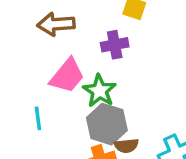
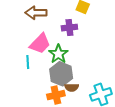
cyan line: (38, 118) -> (28, 62), moved

